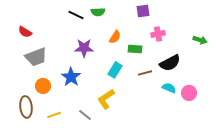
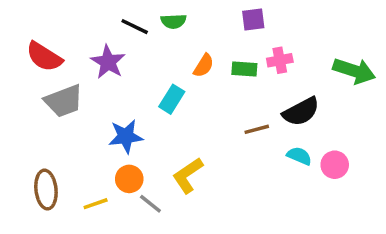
red semicircle: (25, 32) -> (44, 57), size x1.5
green arrow: (200, 40) -> (354, 71), size x1.6
purple star: (84, 48) -> (108, 62), moved, turned 30
green rectangle: (135, 49) -> (244, 69), moved
cyan rectangle: (115, 70) -> (172, 99), moved
blue star: (71, 77) -> (126, 136), turned 30
orange circle: (43, 86) -> (129, 179), moved

